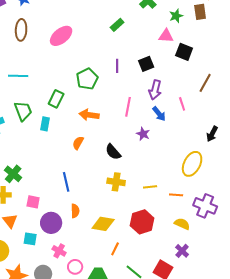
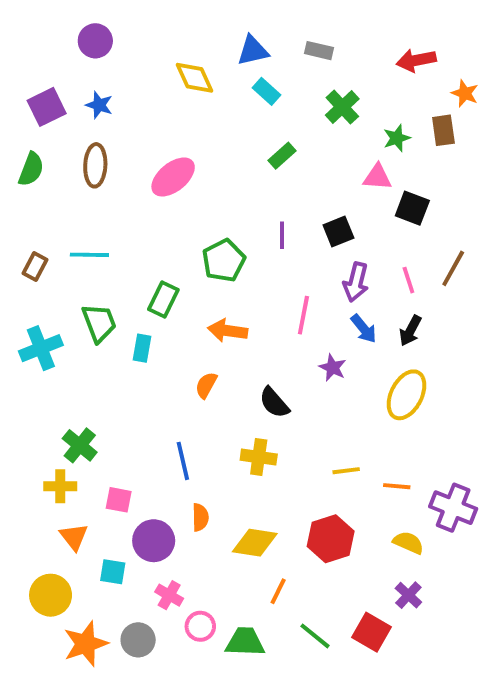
pink line: (182, 104) -> (408, 280), moved
black arrow: (212, 134) -> (410, 331), moved
yellow ellipse: (192, 164) -> (406, 395), moved
yellow cross: (116, 182) -> (259, 457), moved

